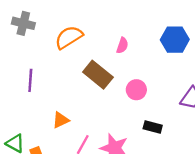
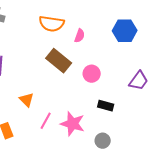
orange semicircle: (69, 37) -> (52, 24), moved, turned -140
orange triangle: (61, 120) -> (27, 100), turned -49

